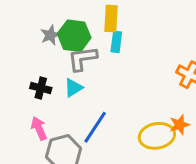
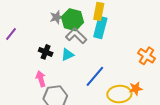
cyan rectangle: (116, 42) -> (100, 27), size x1.5
gray L-shape: (82, 59) -> (76, 36), turned 45
blue line: (95, 127) -> (95, 76), moved

